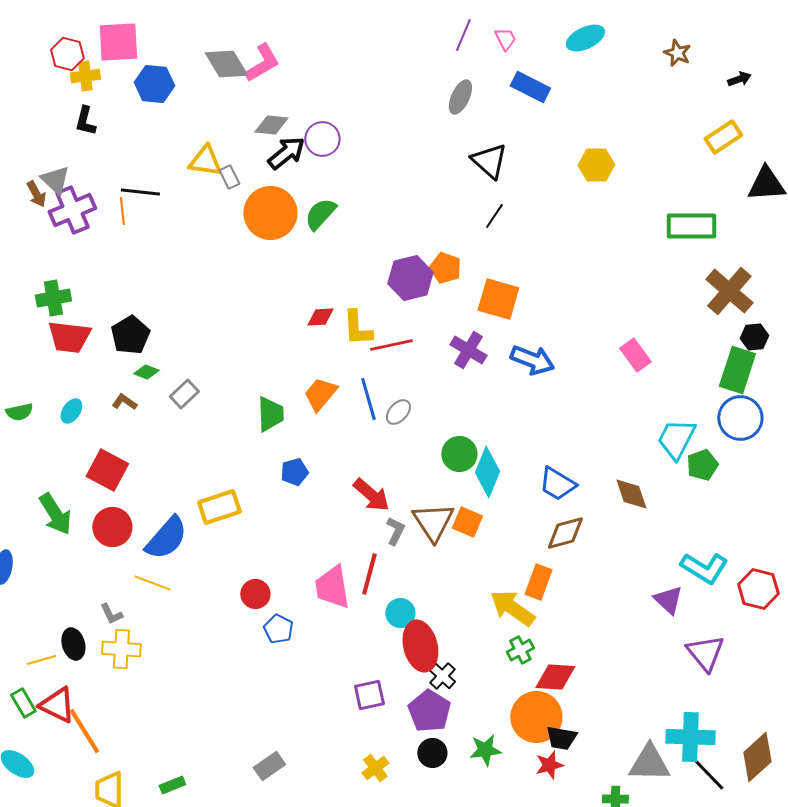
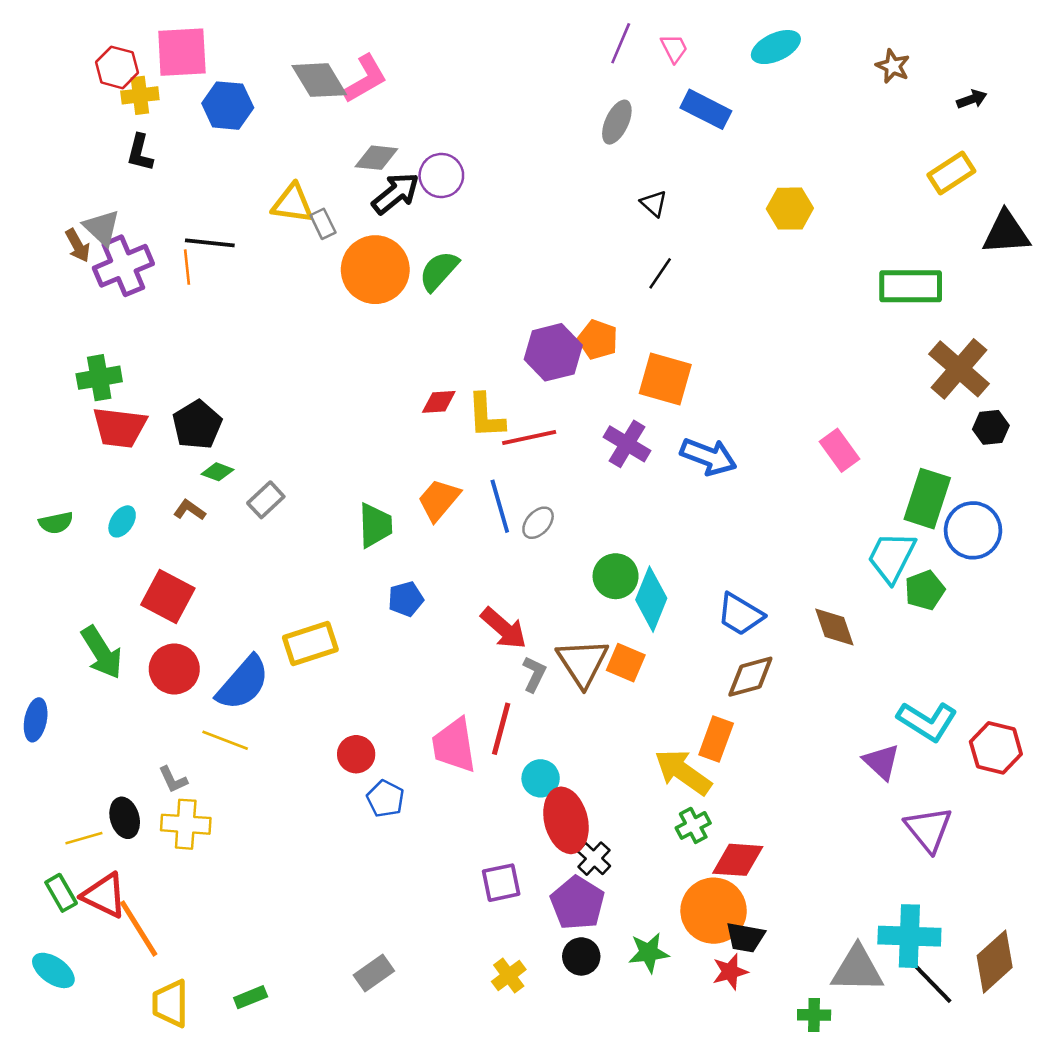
black triangle: (489, 161) -> (654, 203), size x0.6
green rectangle: (737, 370) -> (927, 499), moved

